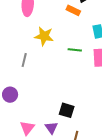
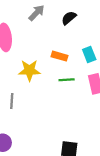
orange rectangle: (73, 10) -> (60, 56), moved

